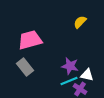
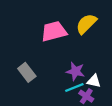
yellow semicircle: (80, 22) -> (86, 24), size x1.5
pink trapezoid: (30, 40) -> (54, 31), moved

